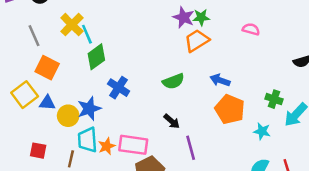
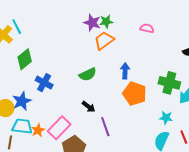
cyan line: (87, 34) -> (17, 27), moved
blue arrow: (220, 80) -> (125, 71), turned 77
green cross: (274, 99) -> (169, 83), size x1.5
cyan star: (262, 131) -> (166, 118), moved
cyan trapezoid: (87, 140) -> (22, 126), turned 105
pink rectangle: (133, 145) -> (59, 128), turned -50

